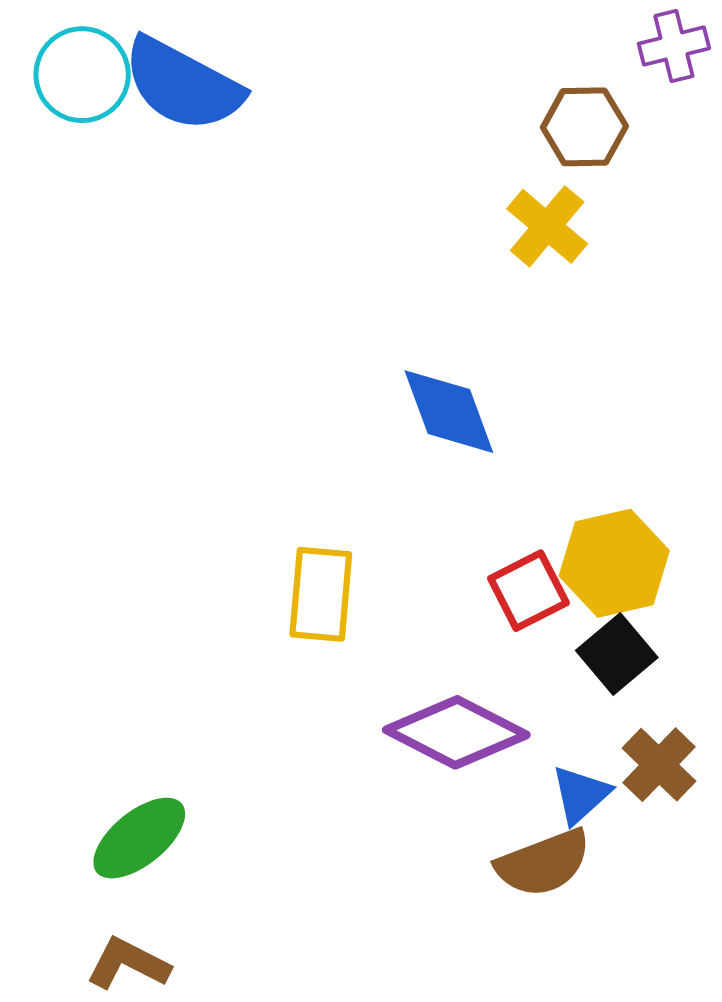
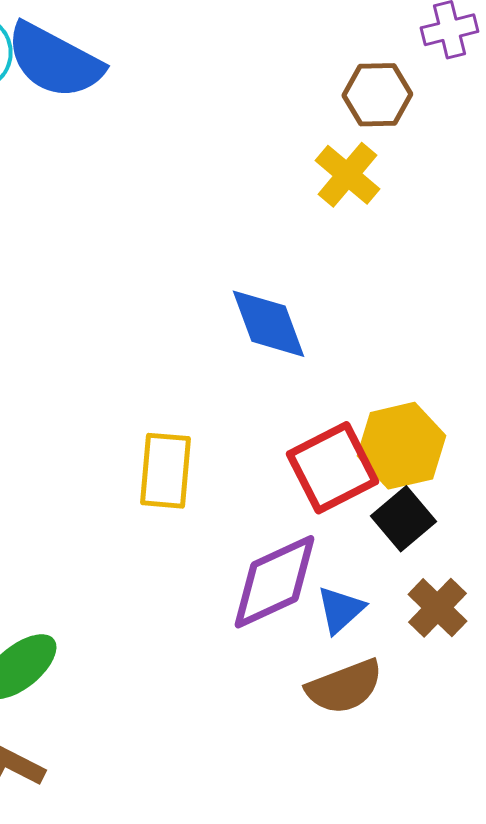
red square: (528, 591) -> (332, 468), size x1.4
purple diamond: (456, 732) -> (274, 582), turned -52
blue triangle: (581, 795) -> (340, 610), moved

